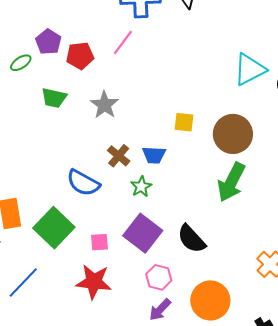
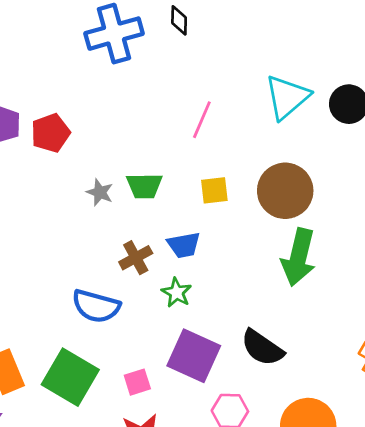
pink line: (123, 43) -> (202, 120), moved
green trapezoid: (54, 98) -> (144, 186), moved
gray star: (104, 105) -> (100, 192), size x0.7
brown cross: (119, 156) -> (136, 258), turned 35

